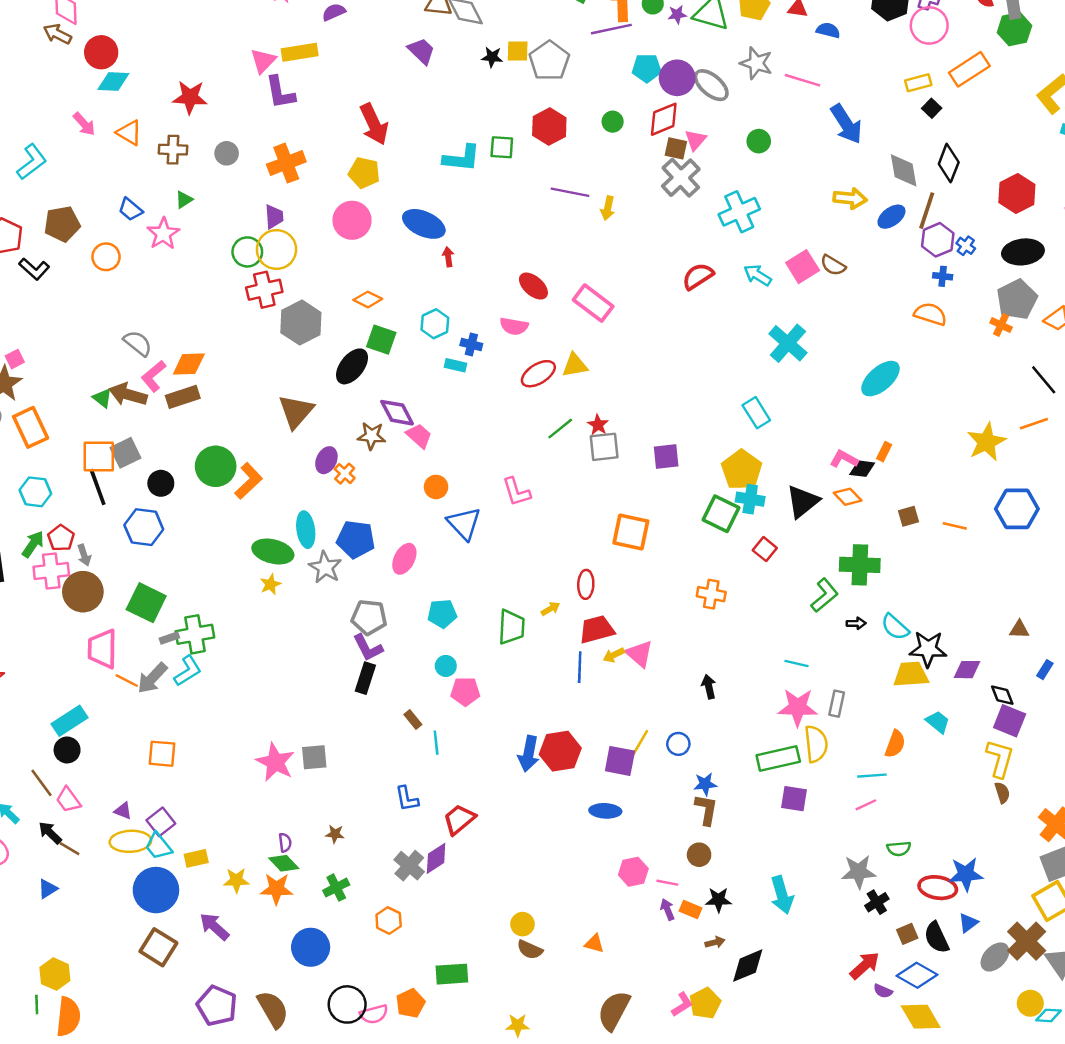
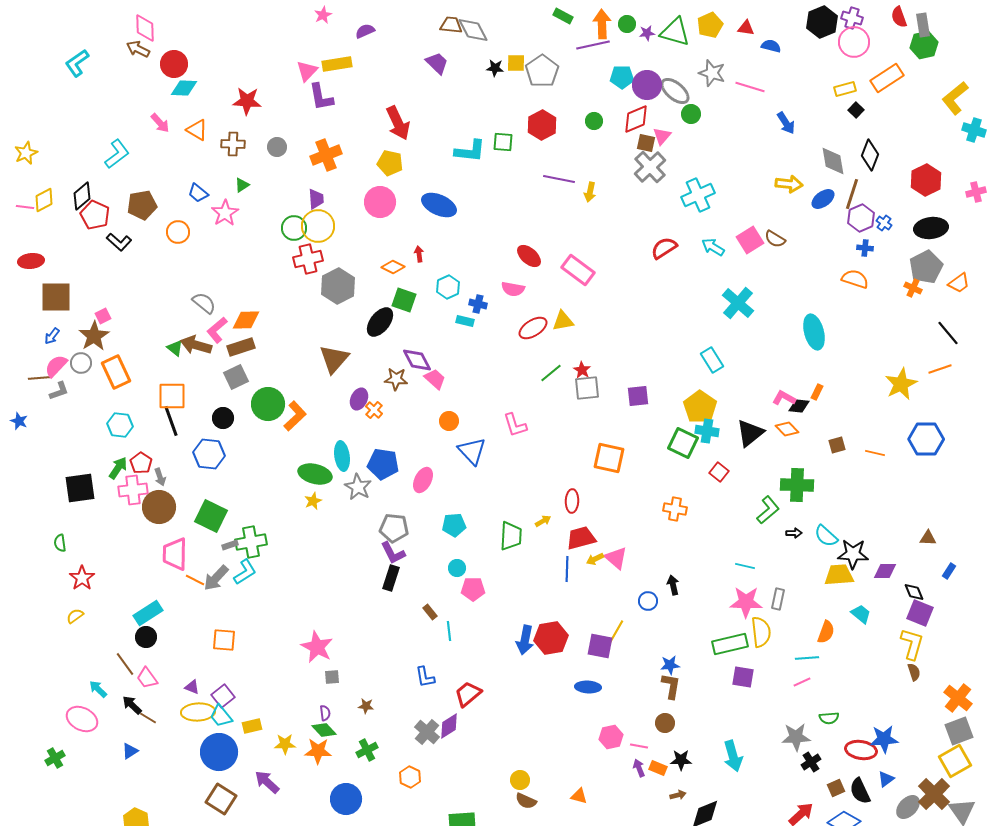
blue arrow: (846, 124) -> (786, 123), size x0.7
green circle: (759, 141) -> (691, 114), moved
red arrow: (448, 257) -> (419, 254), moved
cyan ellipse: (880, 379) -> (814, 332), turned -64
gray square: (126, 453) -> (236, 377), moved
blue circle: (678, 744) -> (648, 601), moved
gray square: (314, 757) -> (332, 677), moved, size x0.7

